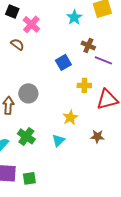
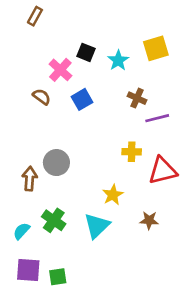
black square: (12, 11) -> (86, 52), moved
purple line: (103, 60) -> (157, 118), turned -36
blue square: (63, 62) -> (82, 99), moved
cyan triangle: (58, 140) -> (97, 226), size x1.5

